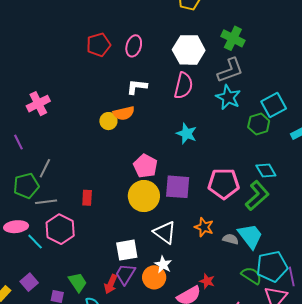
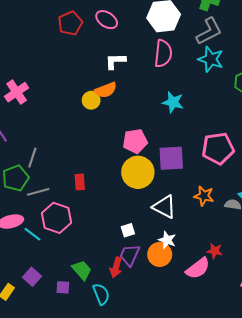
pink ellipse: (134, 46) -> (107, 20), turned -65
pink pentagon: (145, 166) -> (135, 141), turned -30
white square: (127, 250) -> (128, 230), size x0.6

